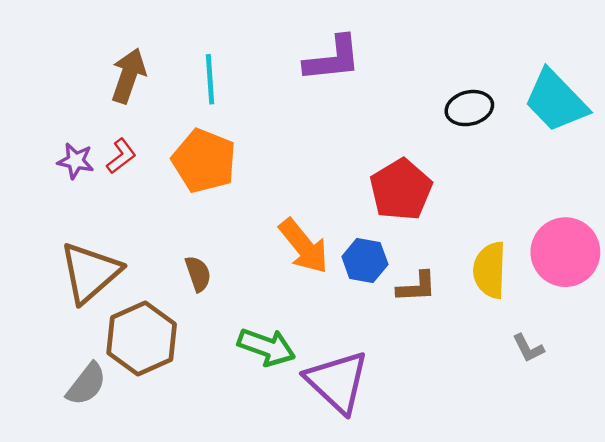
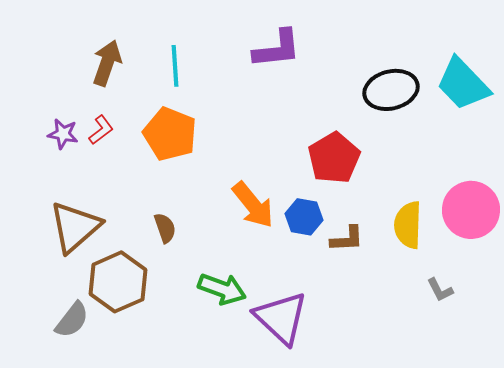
black ellipse: (469, 108) -> (391, 90), size x1.4

